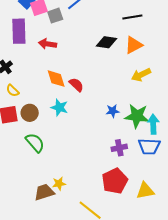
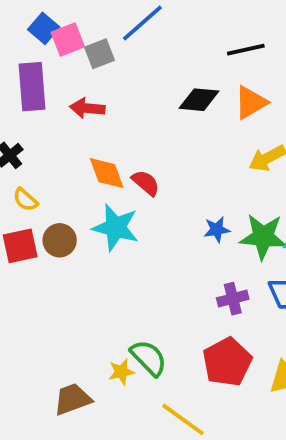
cyan star: (59, 107) -> (116, 227), size x1.4
green semicircle: (35, 143) -> (149, 358), moved
brown trapezoid: (44, 192) -> (72, 399), moved

